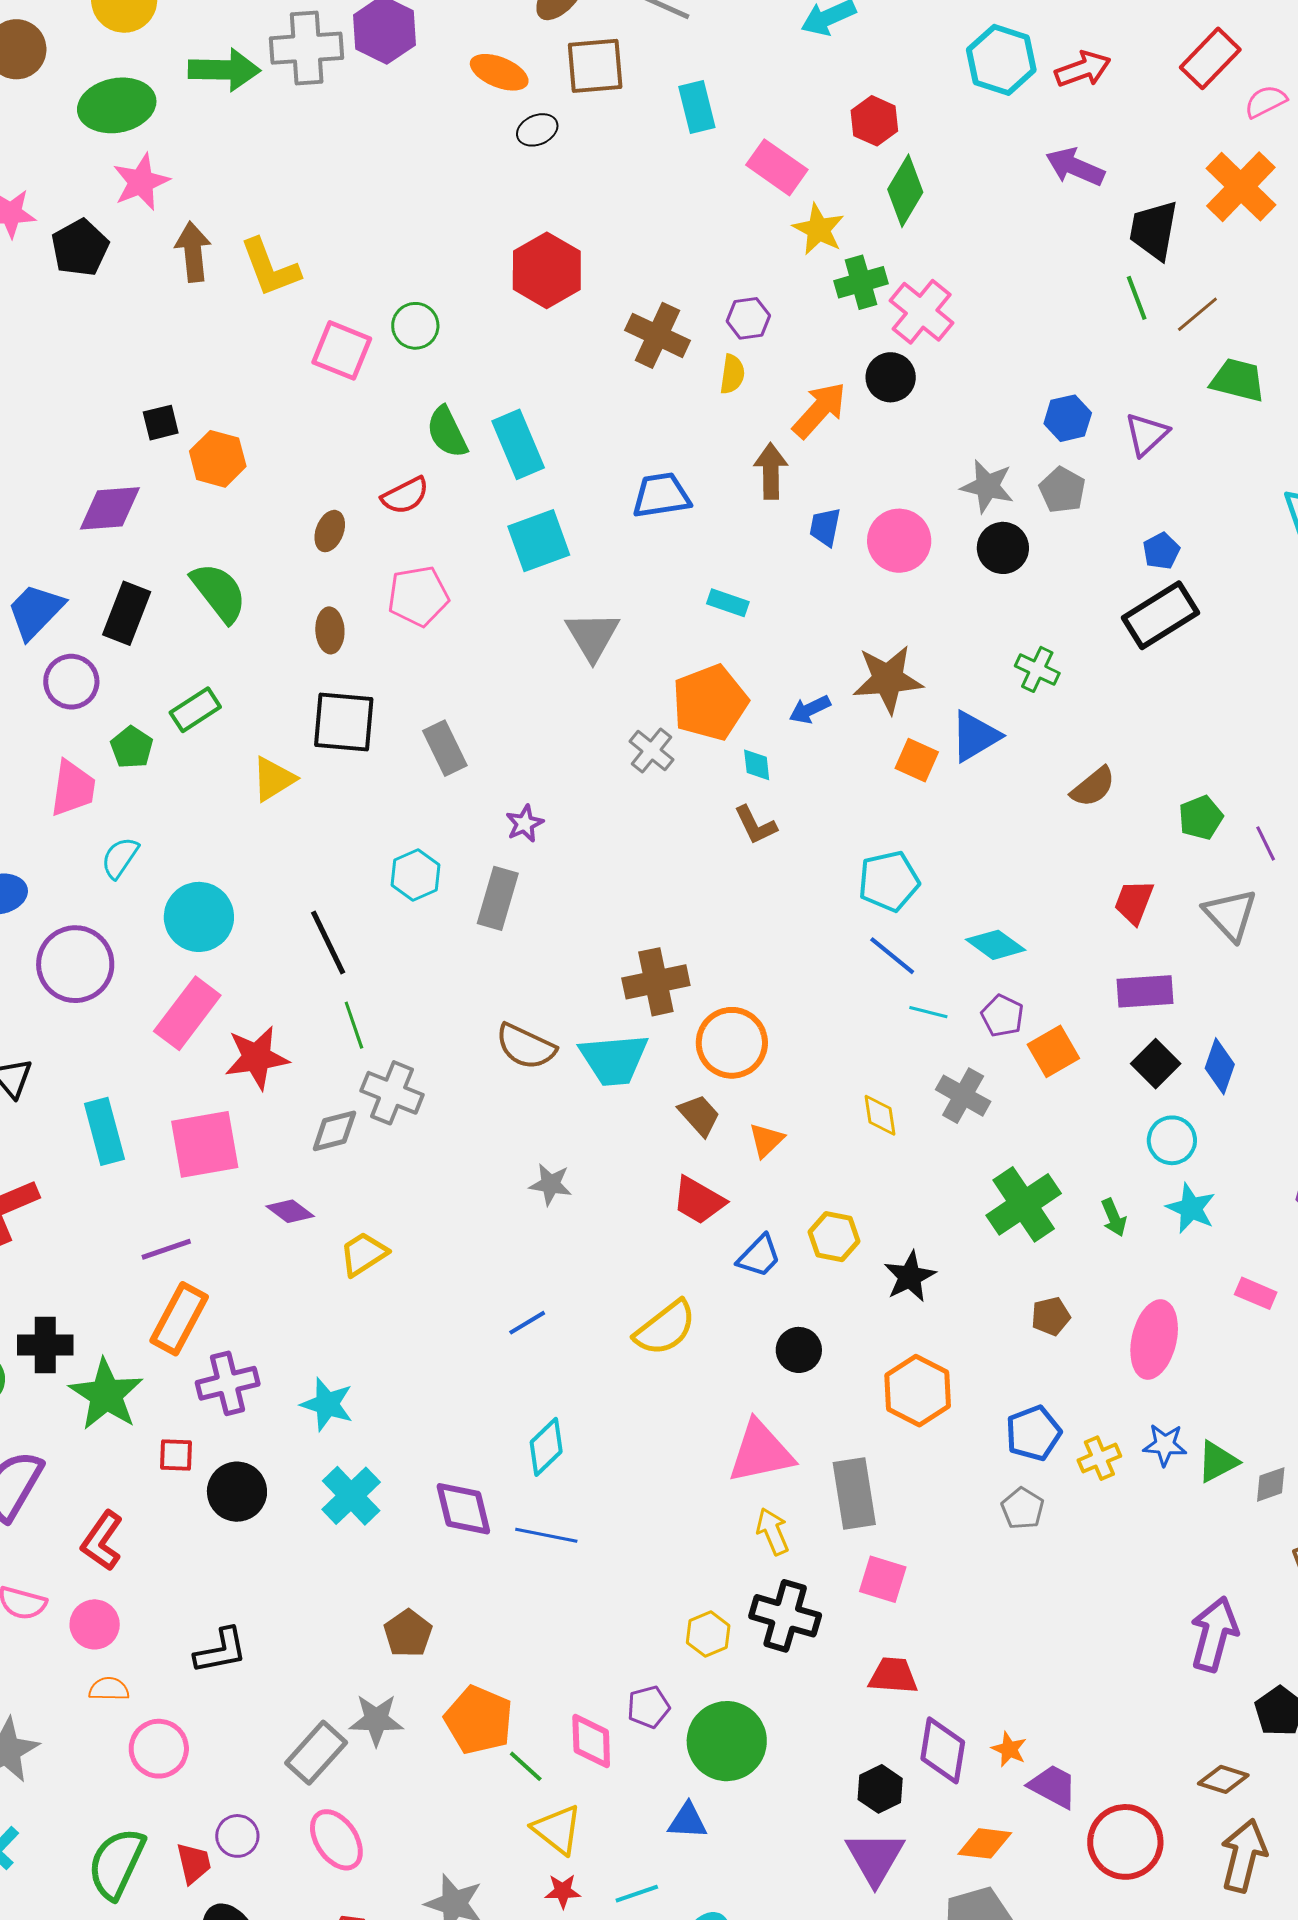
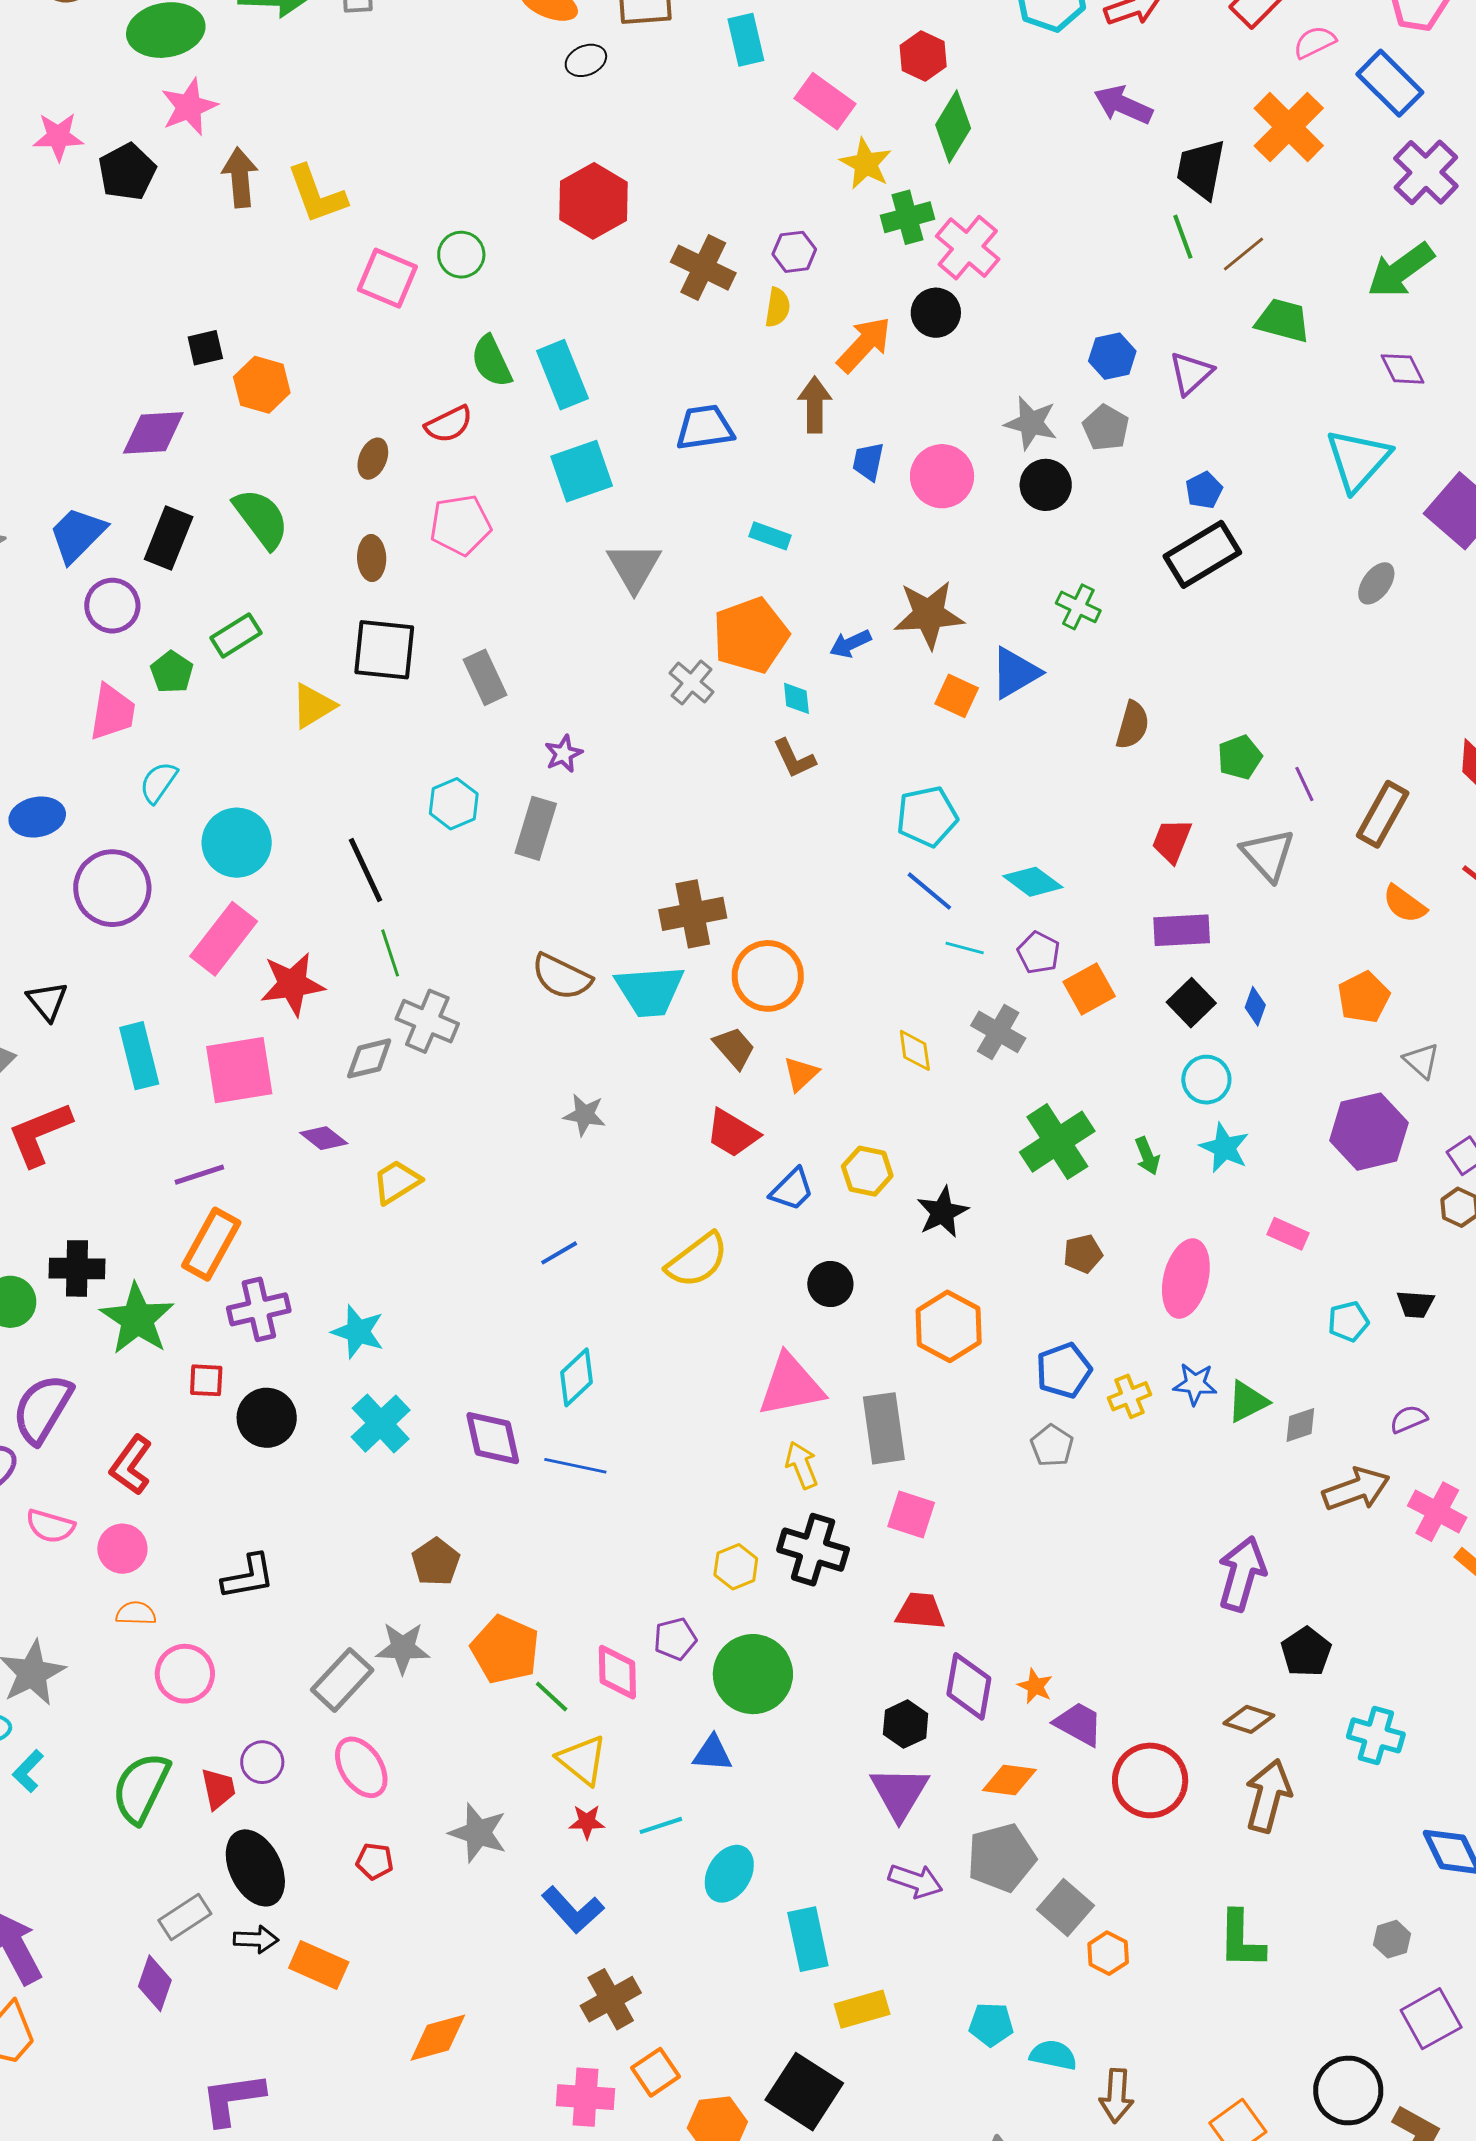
brown semicircle: (1093, 787) -> (1132, 725), turned -36
blue diamond: (1220, 1066) -> (1255, 1006), size x0.7

